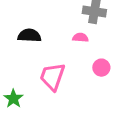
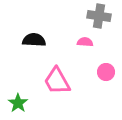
pink trapezoid: (52, 77) -> (57, 81), turned -48

